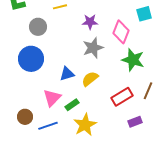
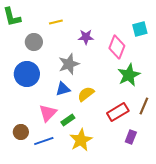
gray star: (93, 48) -> (69, 64), moved
green star: (133, 60) -> (129, 75), turned 30
purple rectangle: (135, 122) -> (131, 137), turned -48

